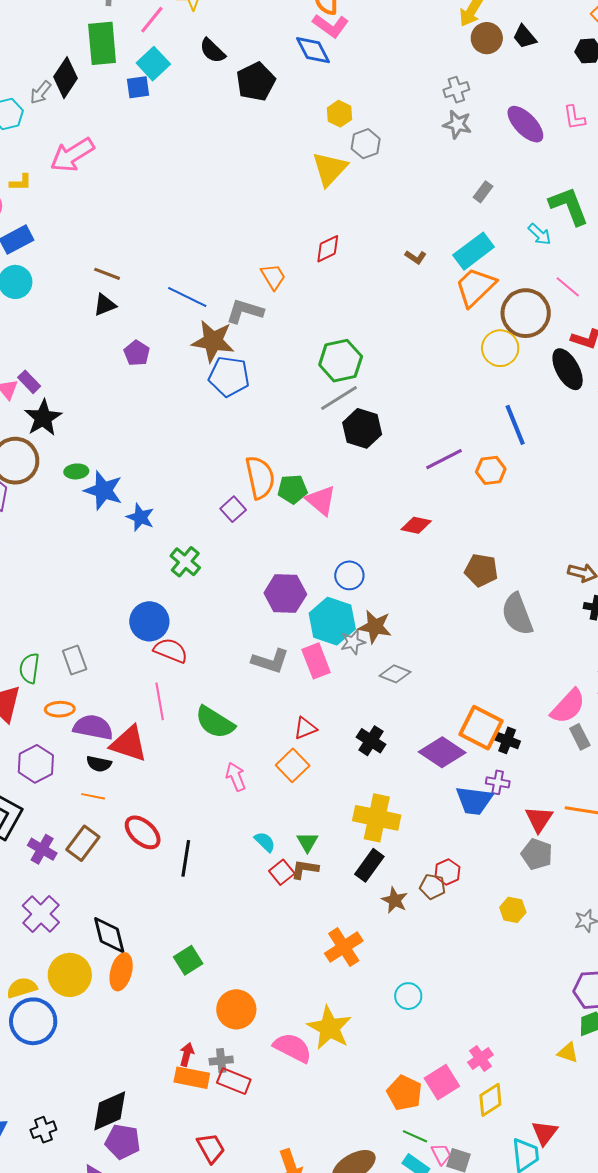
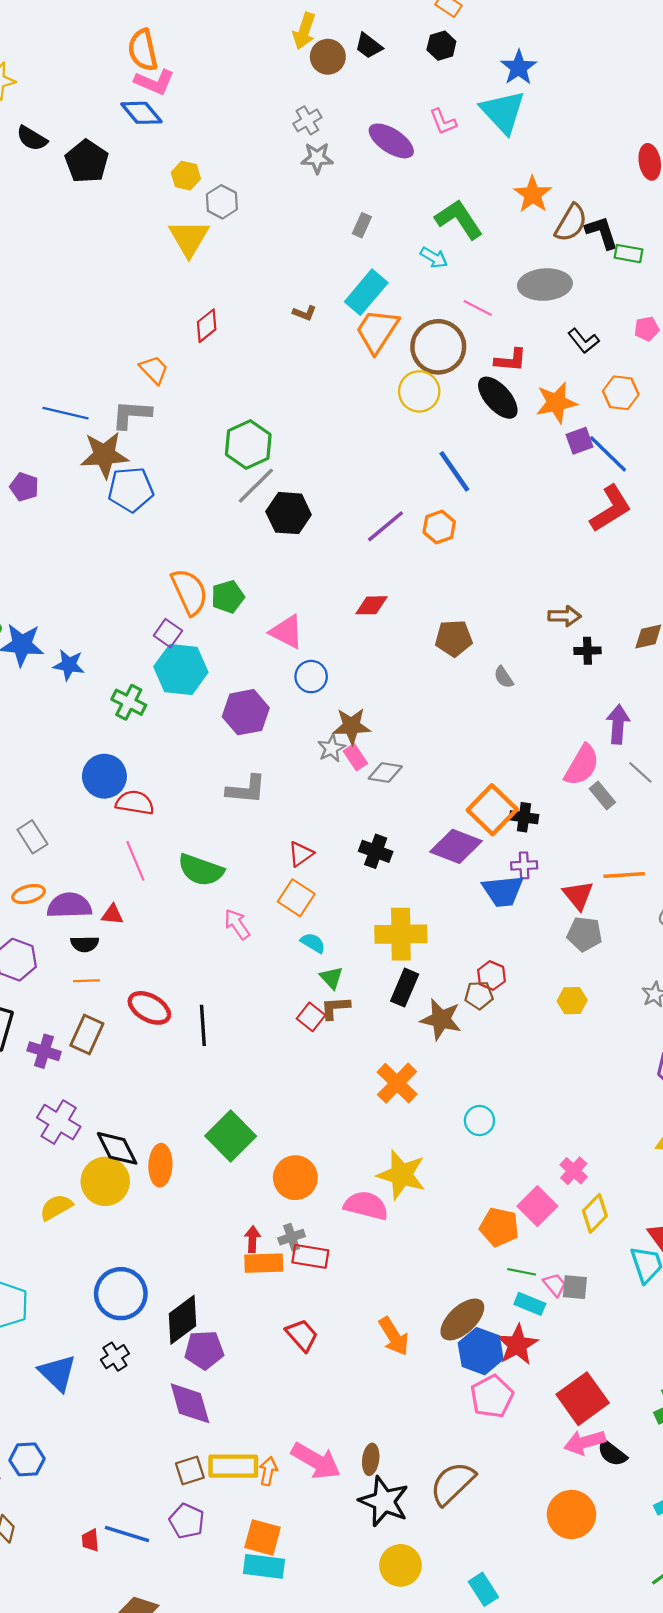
pink triangle: (321, 500) -> (287, 632), moved
gray semicircle: (517, 614) -> (504, 677), size x0.5
cyan hexagon: (332, 621) -> (181, 669), moved
pink rectangle: (316, 661) -> (355, 757), moved, size x0.7
orange square: (481, 728) -> (492, 810), turned 30
red triangle: (129, 744) -> (112, 915), size x0.5
cyan semicircle: (265, 842) -> (313, 943), moved
brown star: (395, 900) -> (441, 1019), size x1.4
black diamond: (109, 935) -> (117, 1148), moved
green square: (188, 960) -> (231, 1136), size x1.5
blue circle: (33, 1021) -> (121, 1294), moved

